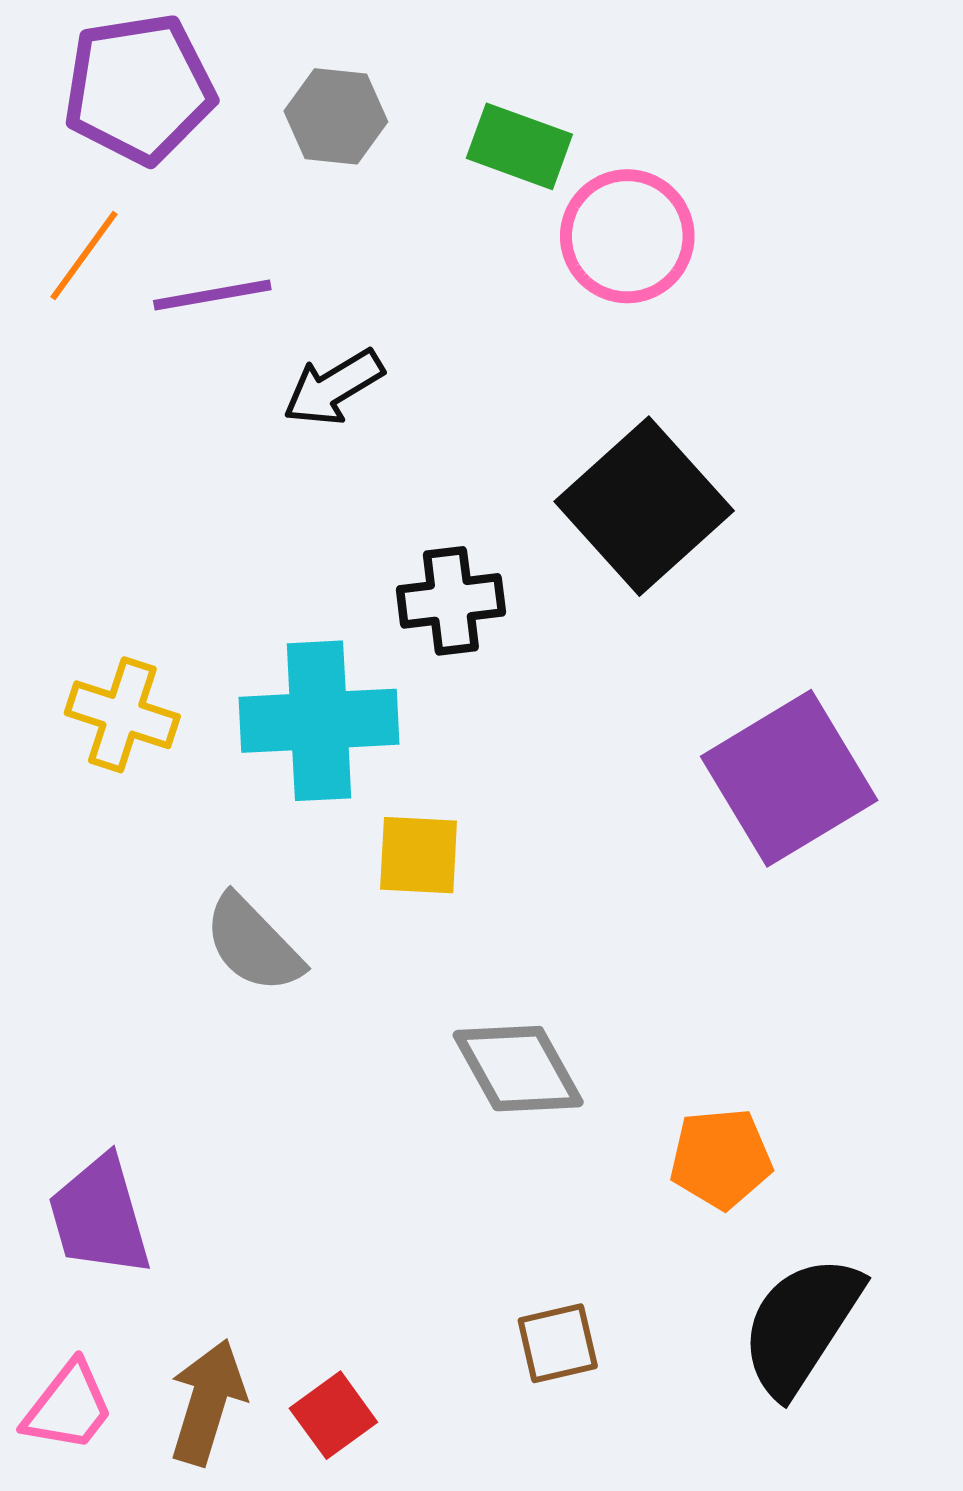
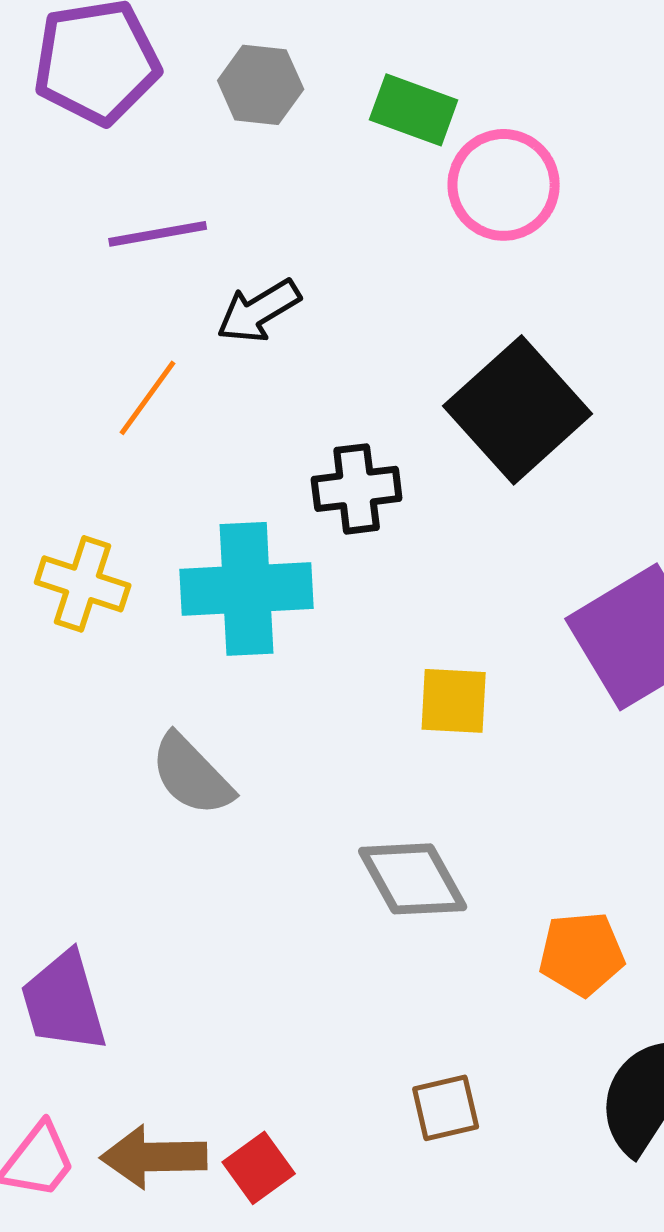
orange line: (84, 255) -> (148, 398), moved
yellow square: (419, 855) -> (454, 701), moved
brown arrow: (207, 1402) -> (154, 1157), turned -108

